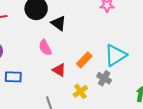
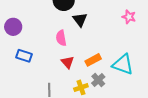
cyan triangle: (116, 55) -> (123, 64), turned 35
gray cross: (104, 78) -> (98, 80), moved

